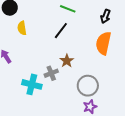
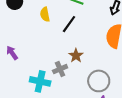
yellow semicircle: (22, 28) -> (45, 14), moved

